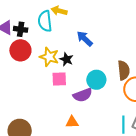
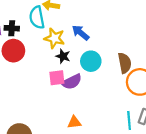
yellow star: (49, 57) -> (54, 38), moved
cyan circle: (96, 80) -> (91, 61), moved
purple semicircle: (83, 95) -> (72, 82), moved

